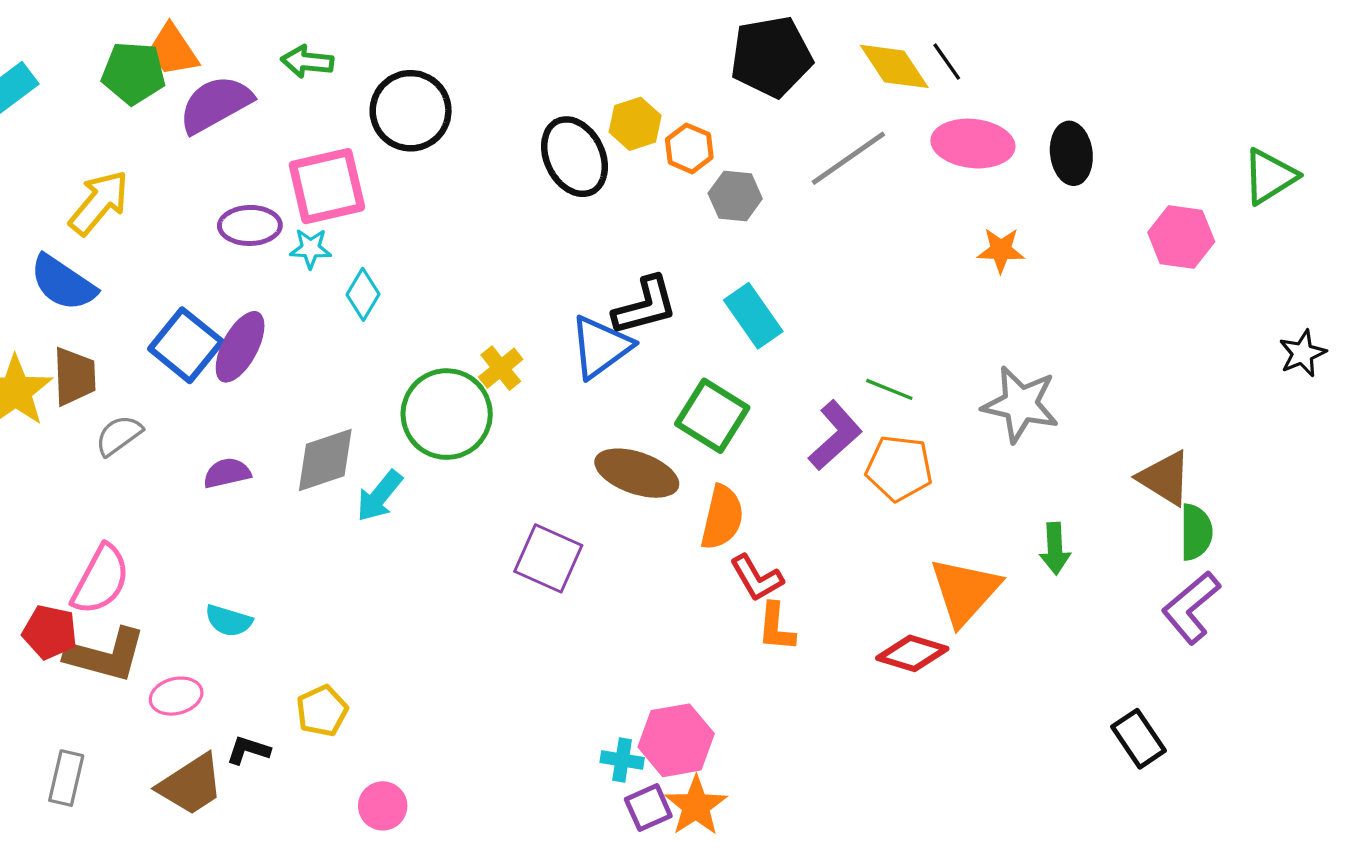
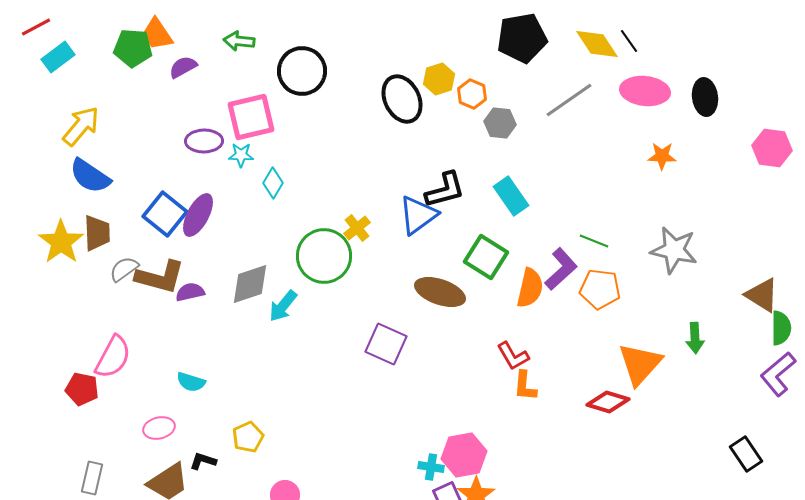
purple semicircle: (215, 104) -> (183, 67), size x0.6
yellow arrow: (99, 203) -> (81, 126), moved
orange semicircle: (722, 517) -> (530, 288), moved
brown L-shape: (106, 655) -> (160, 277), moved

